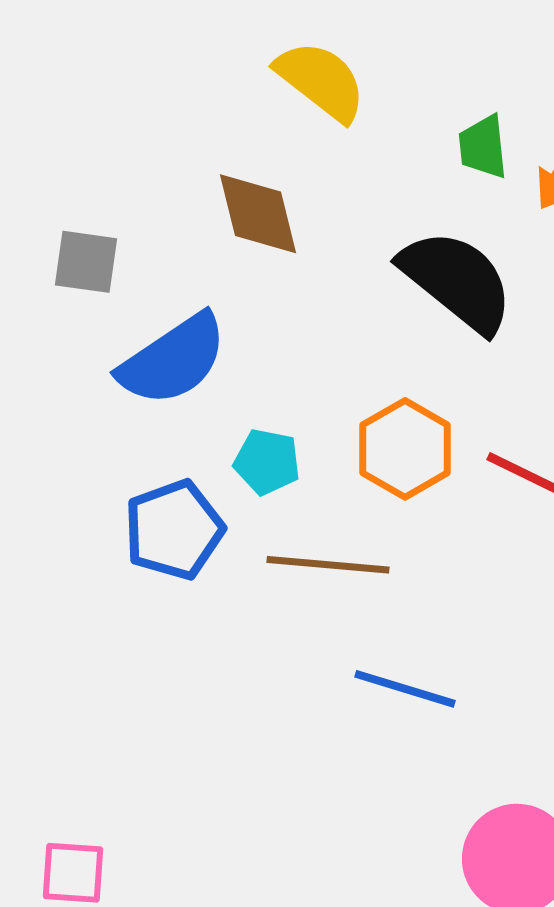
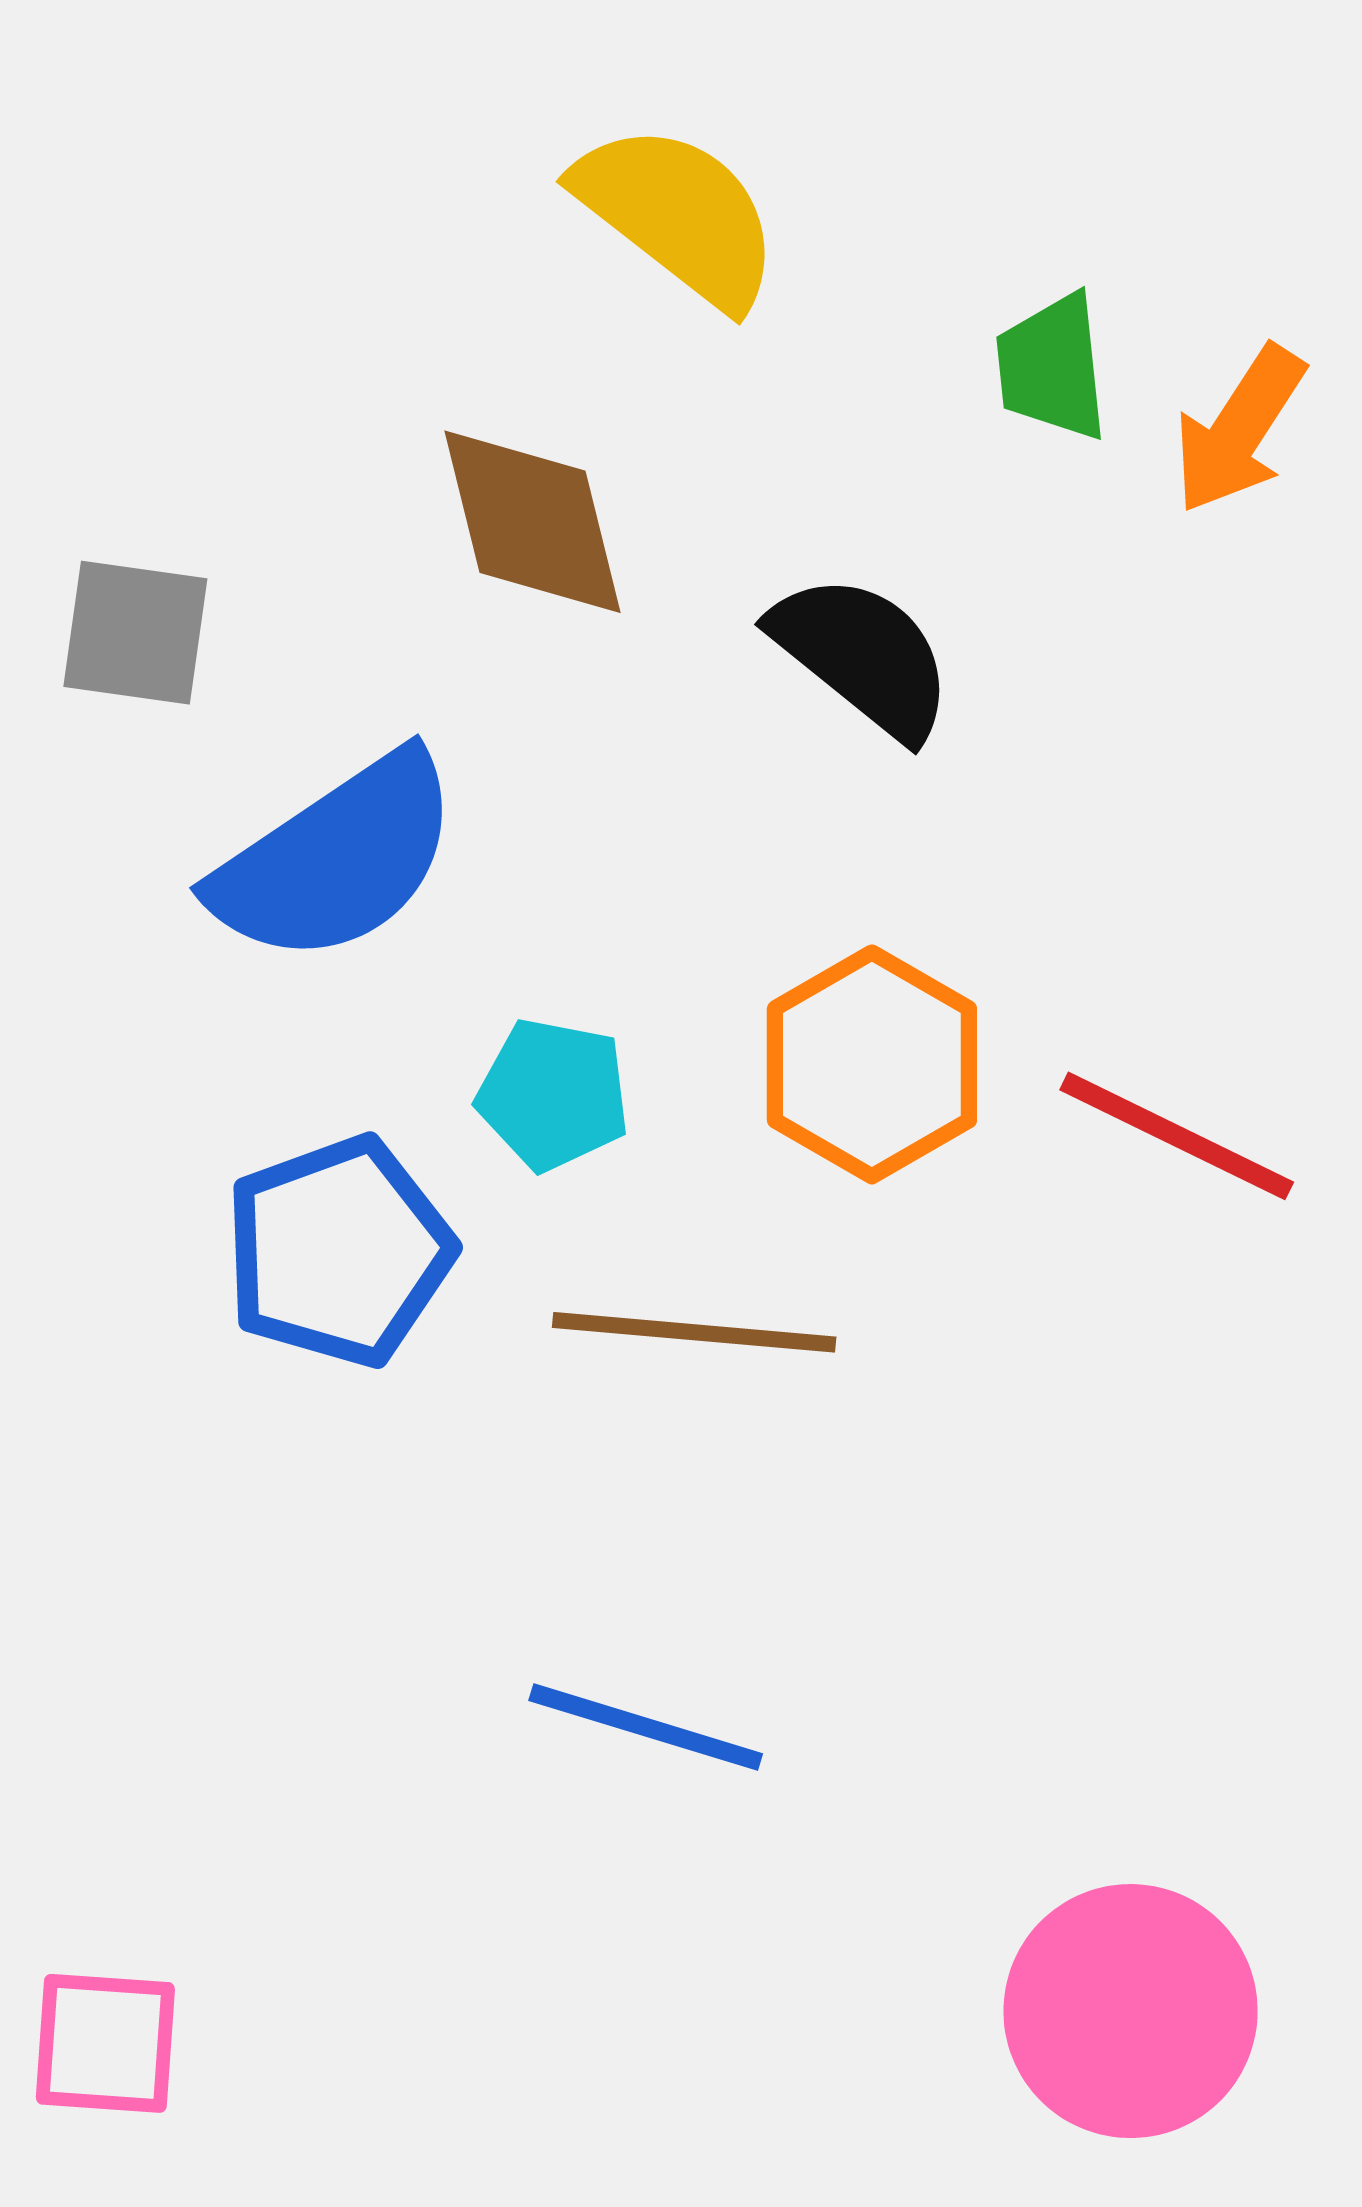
black semicircle: (457, 281) -> (863, 656), moved, size x0.7
blue line: (405, 689) -> (646, 1727), moved

